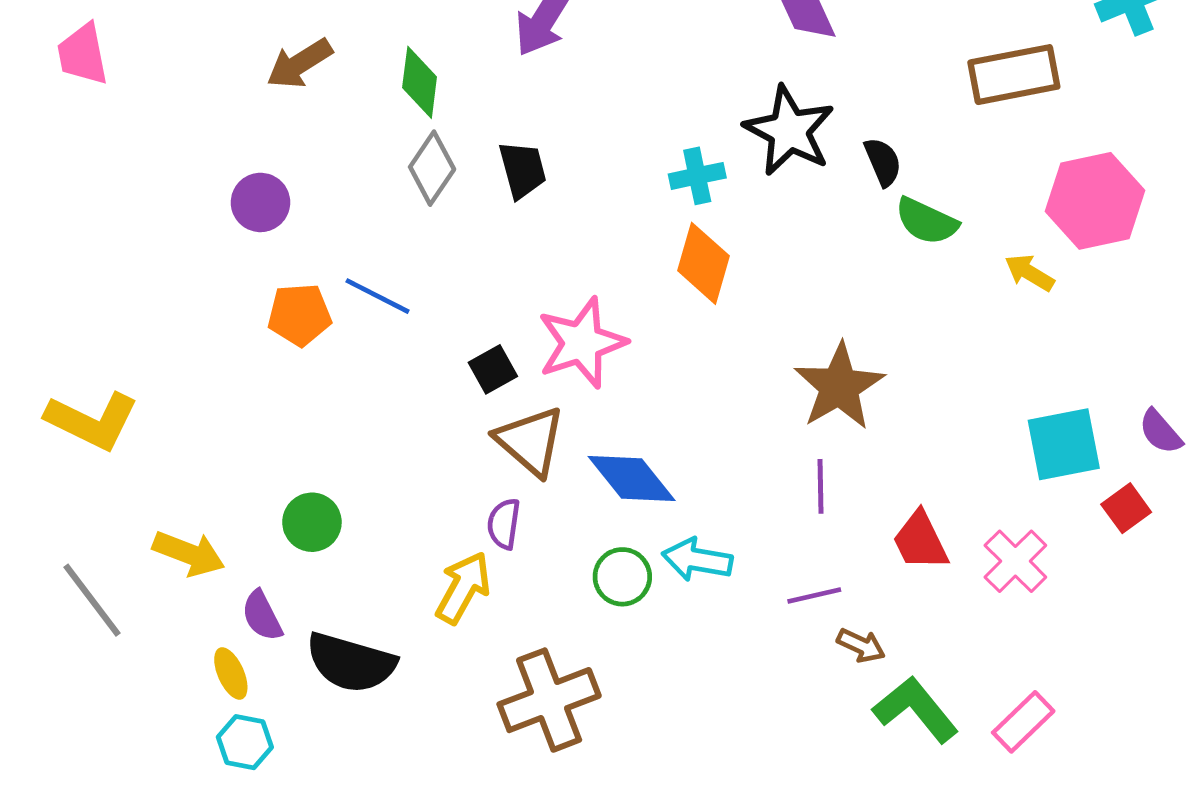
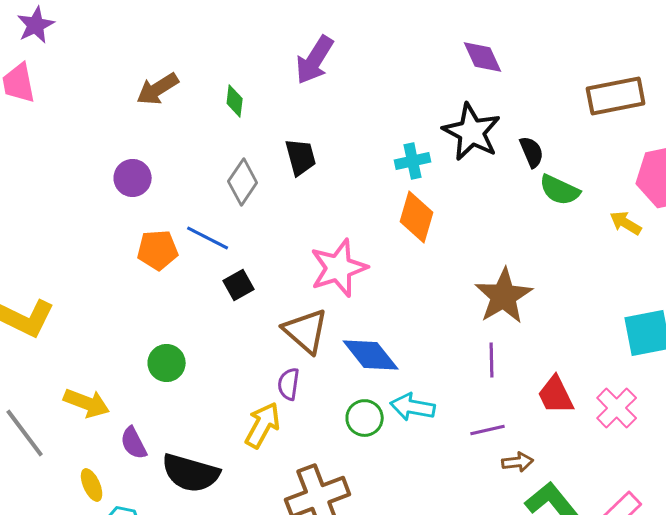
green diamond: (420, 82) -> (235, 101), size x0.7
gray diamond: (432, 168) -> (243, 182), moved
black square: (493, 369) -> (239, 285), moved
green circle: (312, 522) -> (167, 363), moved
brown arrow: (861, 645) -> (518, 462), turned -32
yellow ellipse: (231, 674) -> (92, 485), moved

